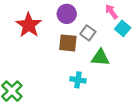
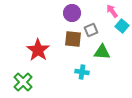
red star: (29, 25) -> (38, 50), moved
gray square: (88, 33) -> (91, 30), turned 32

